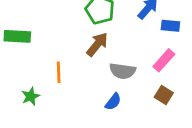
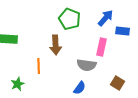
brown arrow: (97, 44) -> (56, 45), moved, turned 138
pink rectangle: (164, 60) -> (102, 47), moved, turned -30

